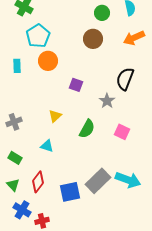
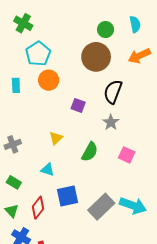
brown circle: (93, 39) -> (96, 57), size x1.4
black semicircle: (125, 79) -> (113, 92), moved
blue square: (70, 192) -> (68, 196), moved

